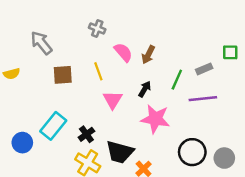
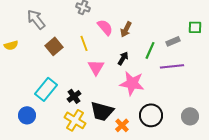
brown square: (63, 75) -> (54, 46), turned -36
blue circle: (22, 143) -> (27, 115), moved
black circle: (192, 152) -> (151, 115), moved

